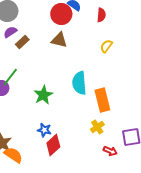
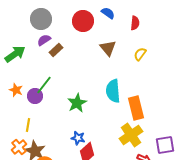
red circle: (61, 14) -> (83, 21), moved
brown triangle: (59, 40) -> (108, 48), moved, turned 36
yellow cross: (97, 127) -> (131, 135), size x1.6

